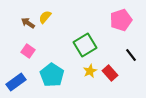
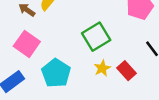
pink square: (28, 51) -> (27, 44), size x1.5

